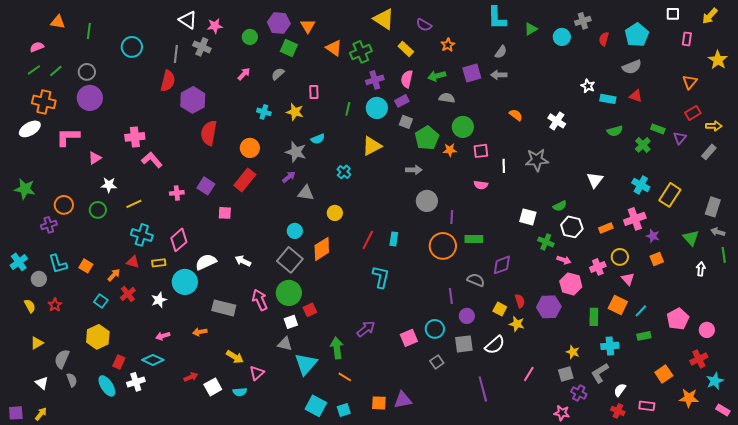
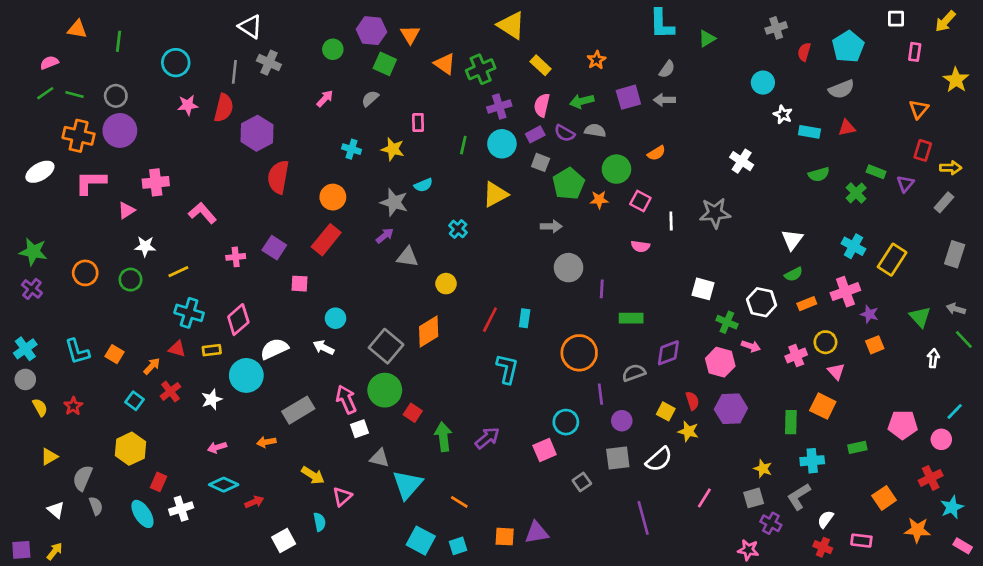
purple semicircle: (424, 25) -> (565, 133), moved
pink star: (215, 26) -> (188, 105), moved
cyan circle: (562, 37) -> (763, 83), moved
green line: (56, 71) -> (75, 95), turned 56
red triangle: (636, 96) -> (847, 128), turned -32
orange cross: (44, 102) -> (79, 136), moved
red rectangle: (693, 113) -> (923, 150), turned -42
orange semicircle: (516, 115) -> (656, 153), moved, turned 112
pink cross: (135, 137) -> (156, 182), moved
pink square: (481, 151) -> (640, 201), turned 35
green semicircle: (560, 206) -> (794, 274), moved
gray rectangle: (713, 207) -> (955, 254), moved
purple cross: (49, 225) -> (32, 289), moved, turned -35
cyan circle: (295, 231) -> (336, 318), moved
orange circle: (443, 246) -> (579, 353), moved
green line: (724, 255) -> (964, 340), turned -35
gray circle: (39, 279) -> (25, 379), moved
gray semicircle: (476, 280) -> (634, 373), turned -42
pink hexagon: (571, 284) -> (720, 362), moved
gray rectangle: (224, 308) -> (298, 410), turned -45
red square: (310, 310) -> (413, 413), turned -32
cyan line: (641, 311) -> (955, 411), moved
pink pentagon: (678, 319) -> (903, 425), turned 30
white square: (291, 322) -> (359, 429), moved
cyan circle: (435, 329) -> (566, 422), moved
green arrow: (337, 348) -> (443, 437), moved
cyan diamond: (153, 360) -> (224, 485), moved
white square: (213, 387) -> (284, 541), moved
cyan semicircle: (240, 392) -> (320, 522), turned -96

